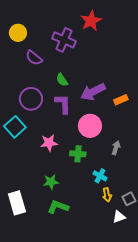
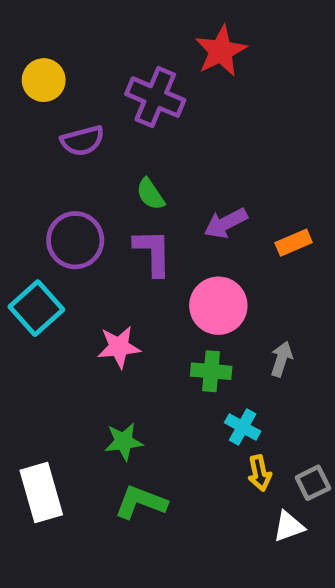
purple semicircle: (34, 58) -> (82, 141), turned -54
purple arrow: (93, 92) -> (226, 223), size x0.7
green cross: (78, 154) -> (211, 371), moved

